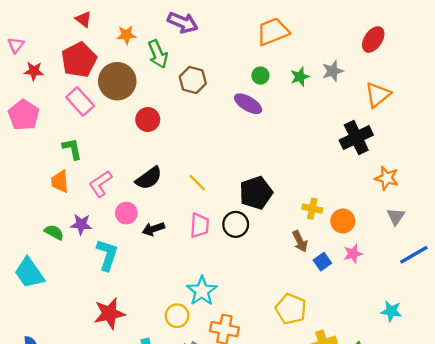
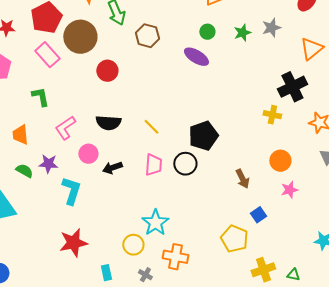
black semicircle: (149, 178) -> (108, 123), turned 40
orange trapezoid: (60, 182) -> (20, 135), moved
yellow cross: (312, 209) -> (272, 115), moved
blue square: (322, 262) -> (258, 215), moved

